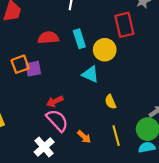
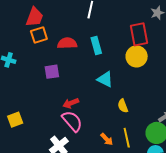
yellow circle: (105, 50) -> (137, 56), moved
orange square: (20, 64) -> (39, 35), moved
orange arrow: (84, 137) -> (107, 139), moved

